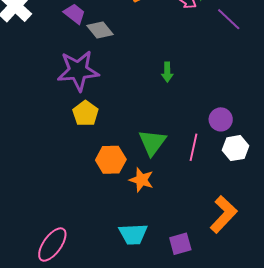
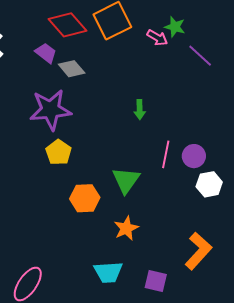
pink line: (194, 147) -> (166, 154), moved
orange star: (141, 180) -> (126, 228), moved, turned 30
purple square: (180, 244) -> (156, 281), turned 30

